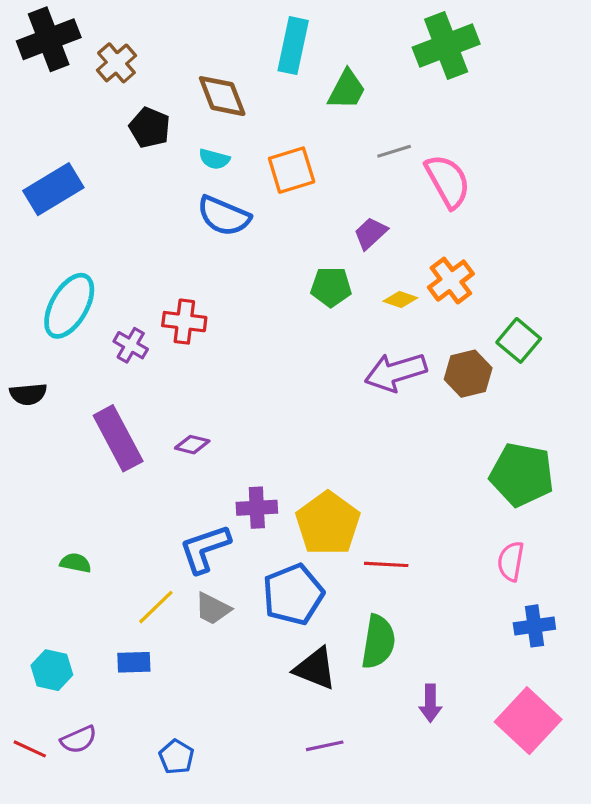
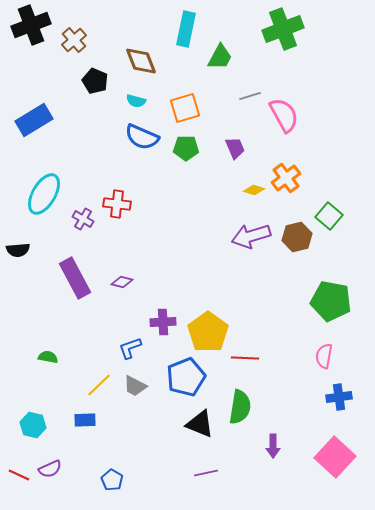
purple trapezoid: (370, 233) -> (235, 148), turned 110
green pentagon: (331, 287) -> (186, 148), moved
blue L-shape: (205, 549) -> (130, 348), size x0.7

